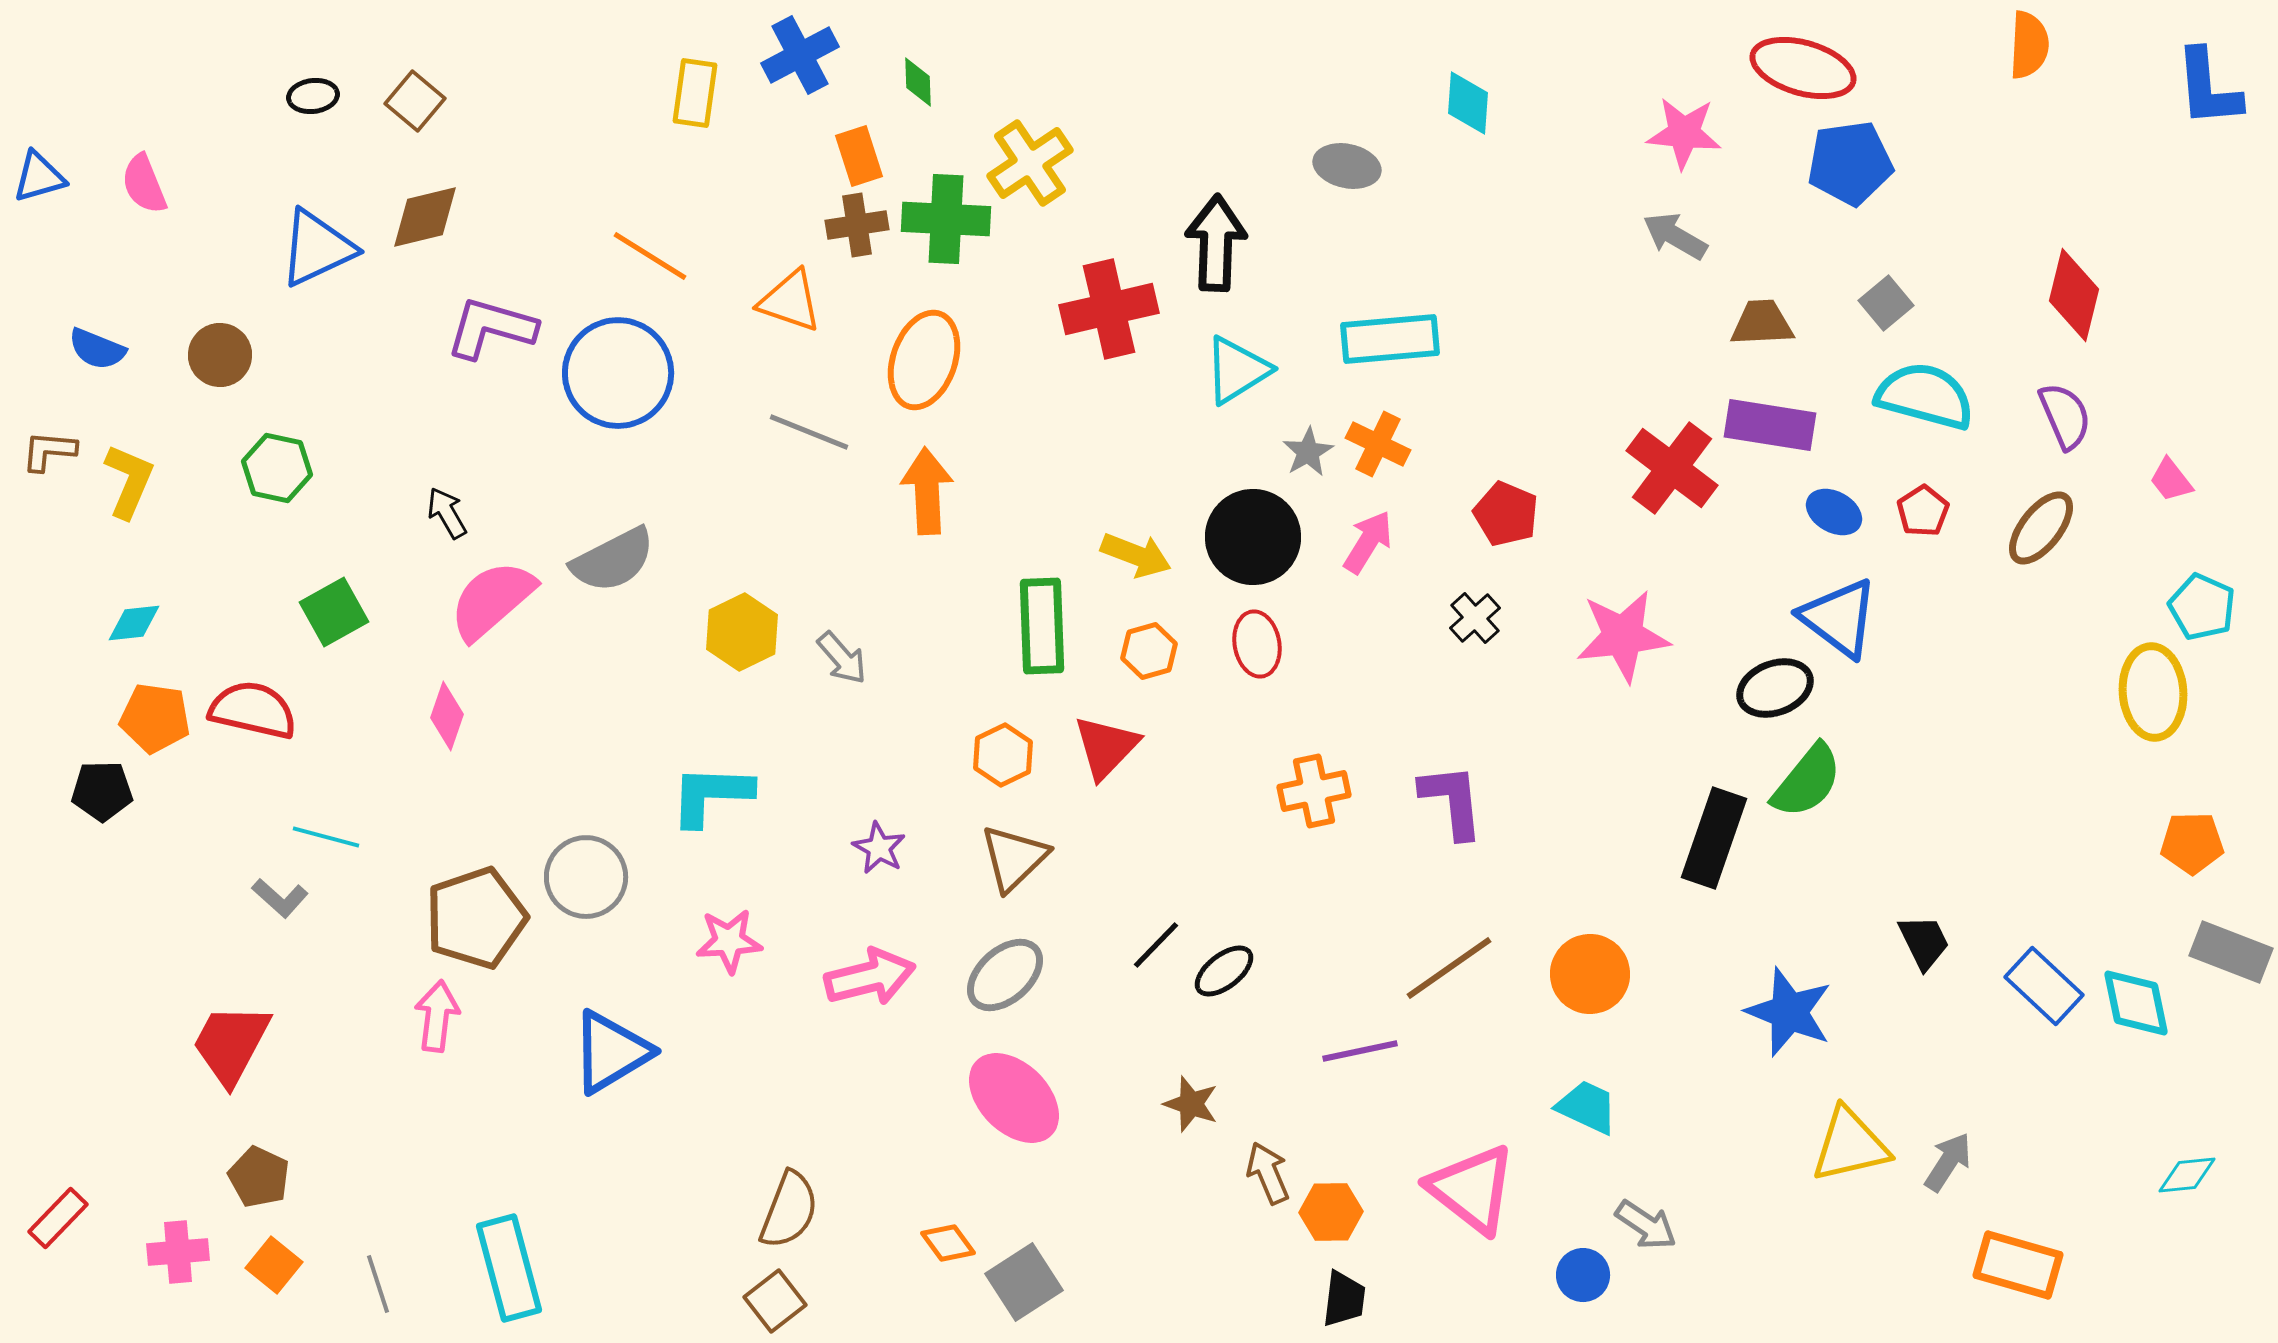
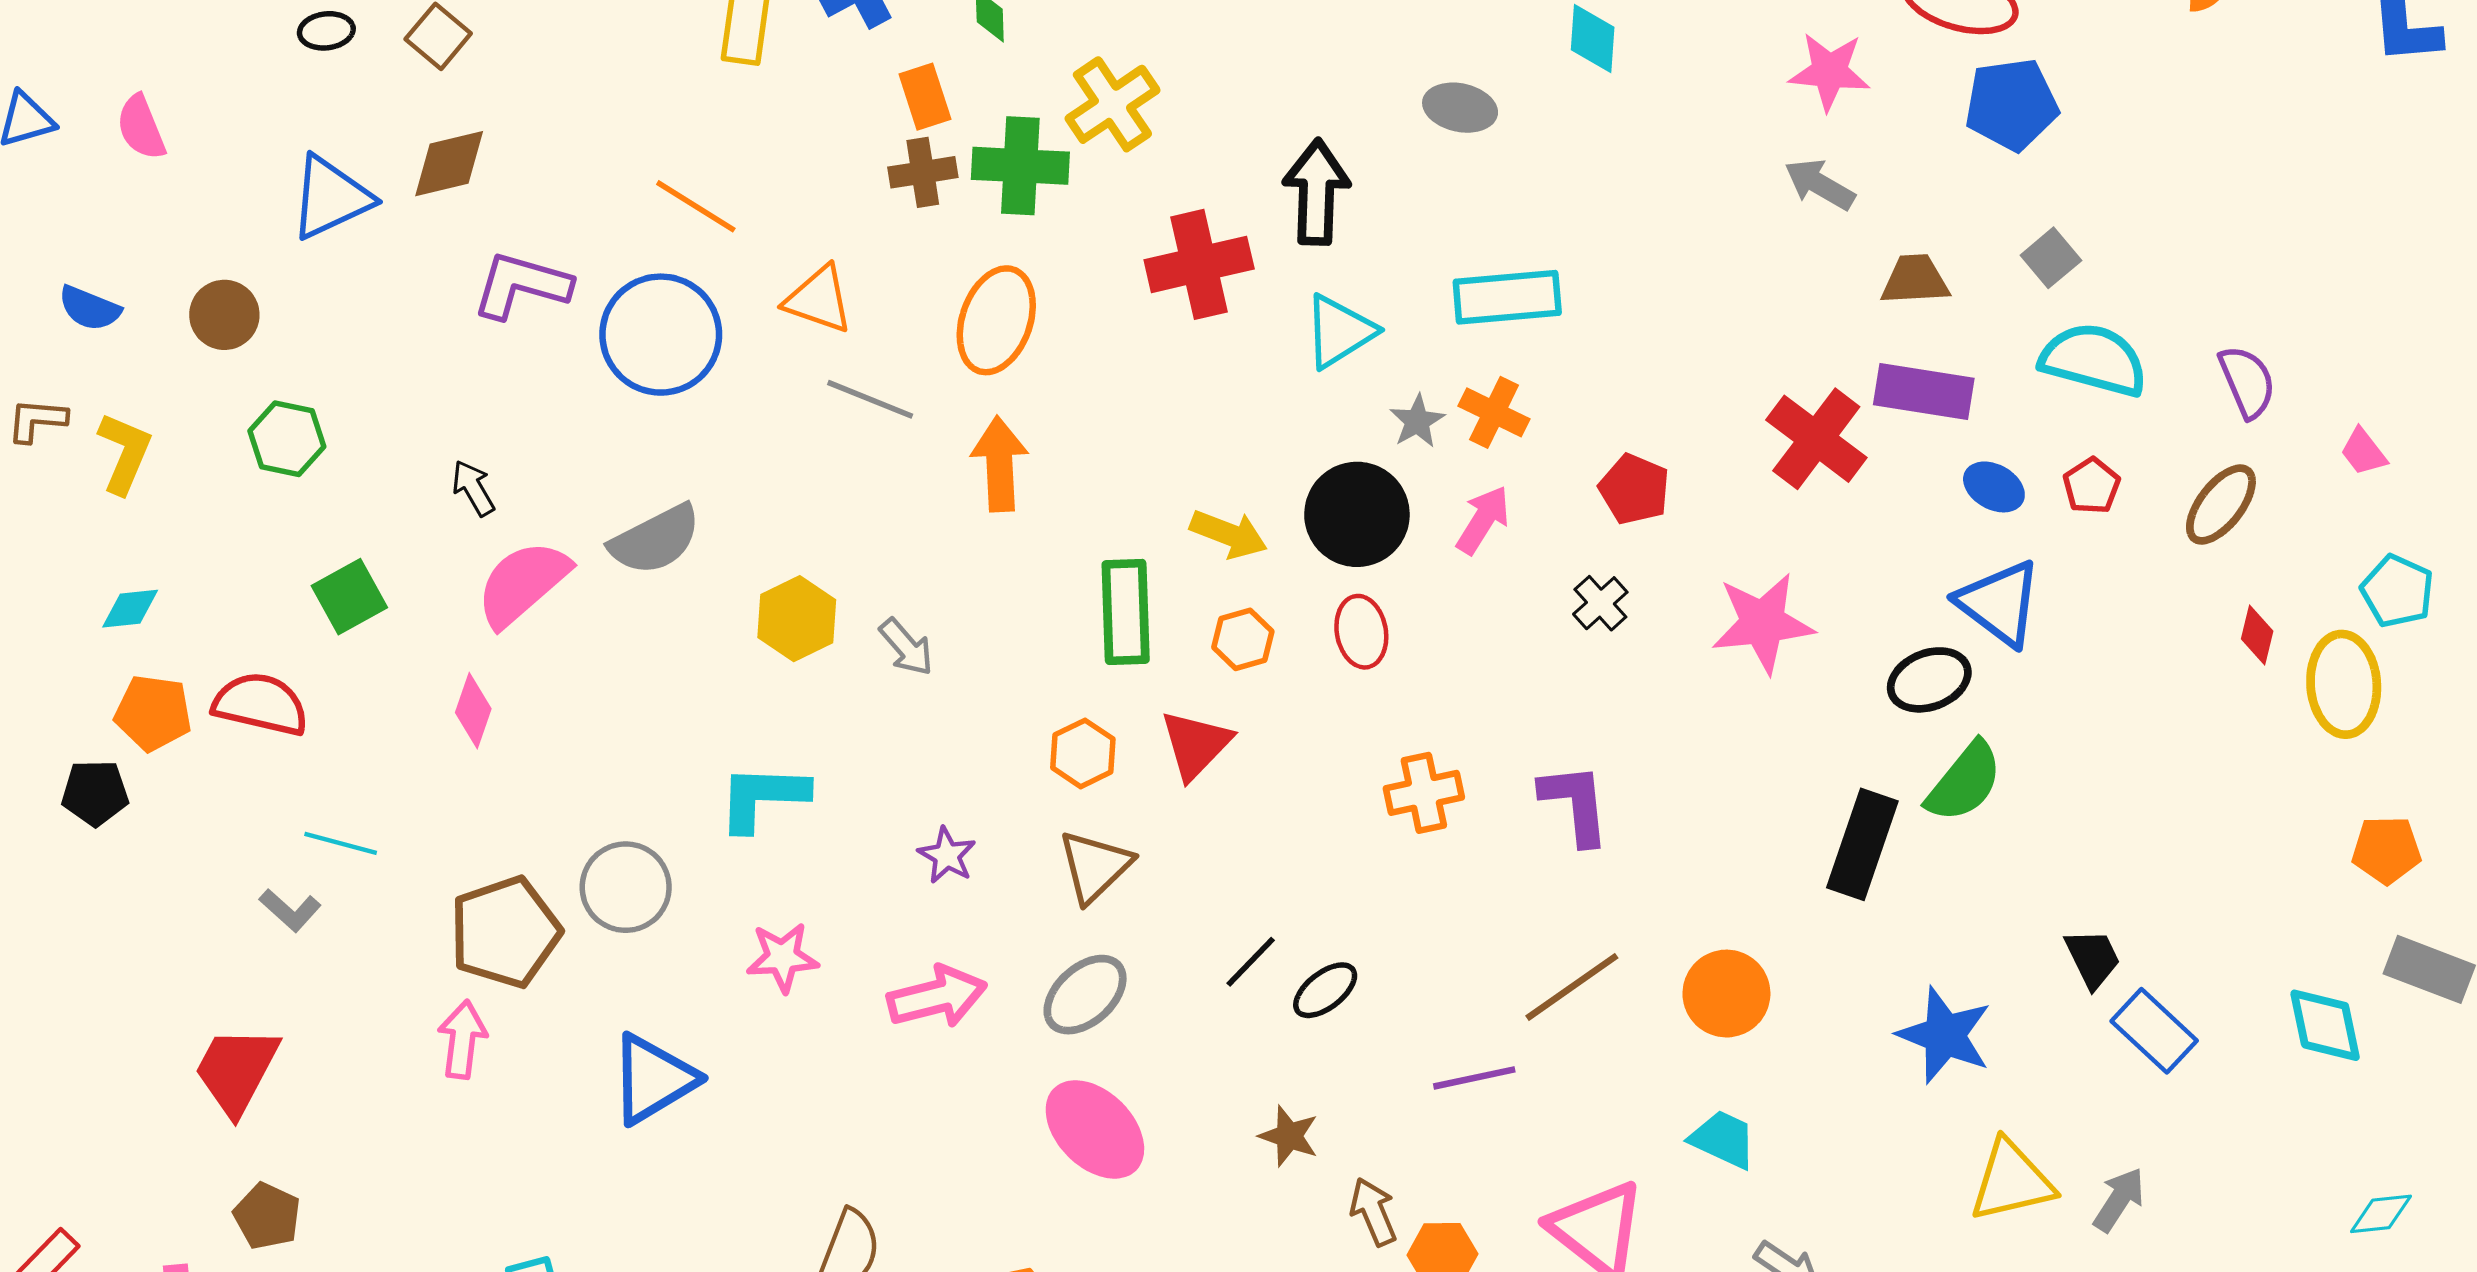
red diamond: (2074, 295) -> (2257, 635), moved, size x0.6
orange triangle: (790, 301) -> (819, 299), moved
blue rectangle: (2044, 986) -> (2154, 1031), moved

